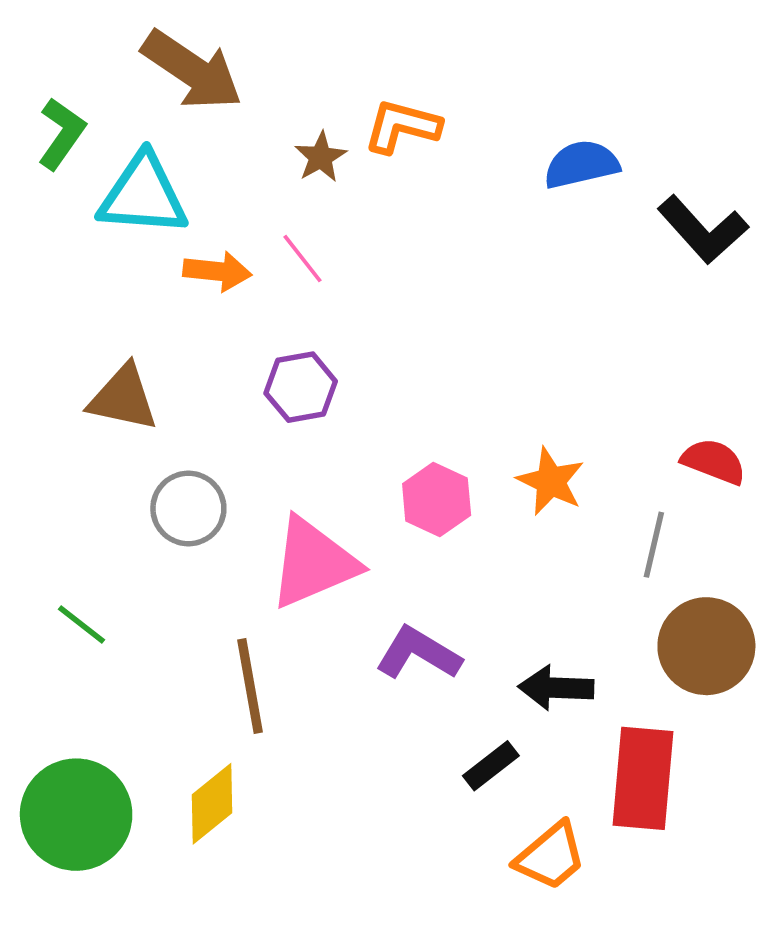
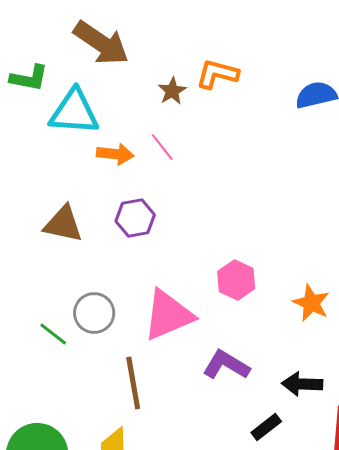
green L-shape: (62, 134) -> (29, 78), turned 66
purple hexagon: (301, 387) -> (135, 218), moved
orange star: (551, 481) -> (311, 303), moved
gray circle: (188, 509) -> (94, 313), moved
green line: (82, 624) -> (53, 334), moved

